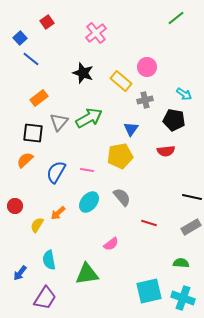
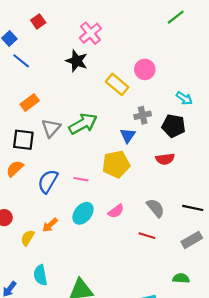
black star: (83, 73) -> (77, 61), moved
gray cross: (145, 100) -> (143, 115), moved
gray semicircle: (122, 197) -> (155, 208), moved
pink semicircle: (111, 244) -> (116, 211), moved

